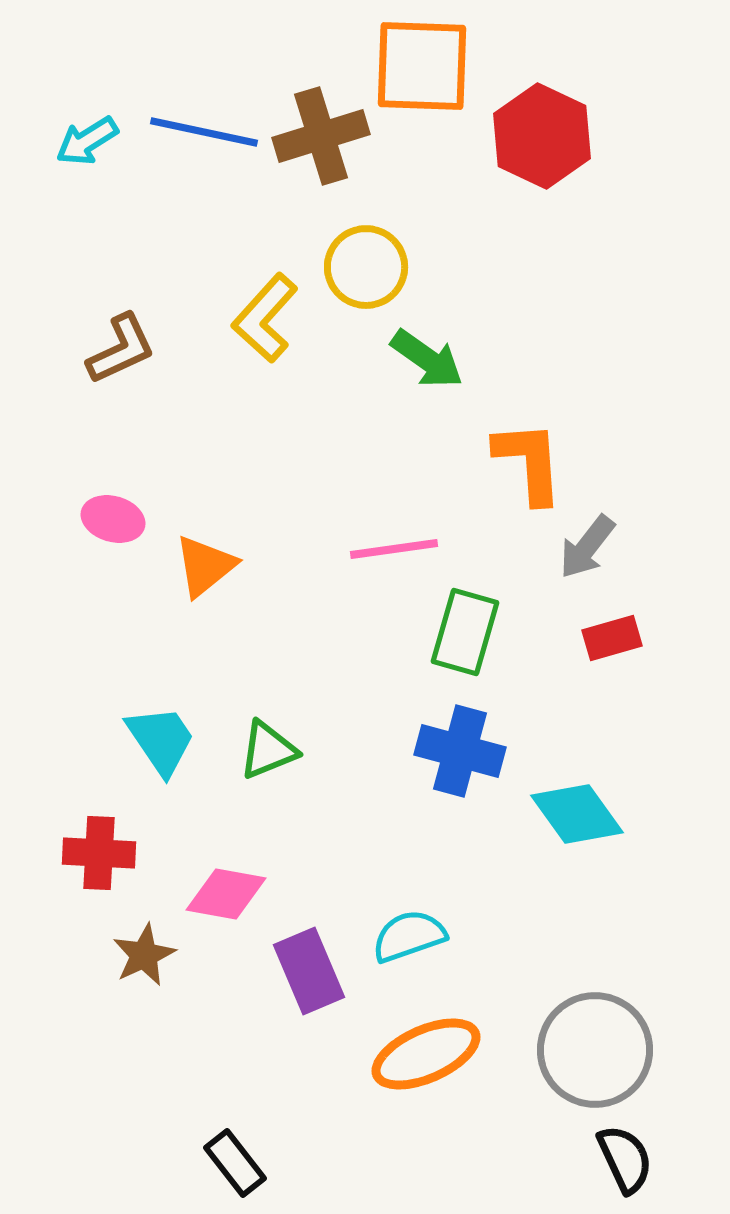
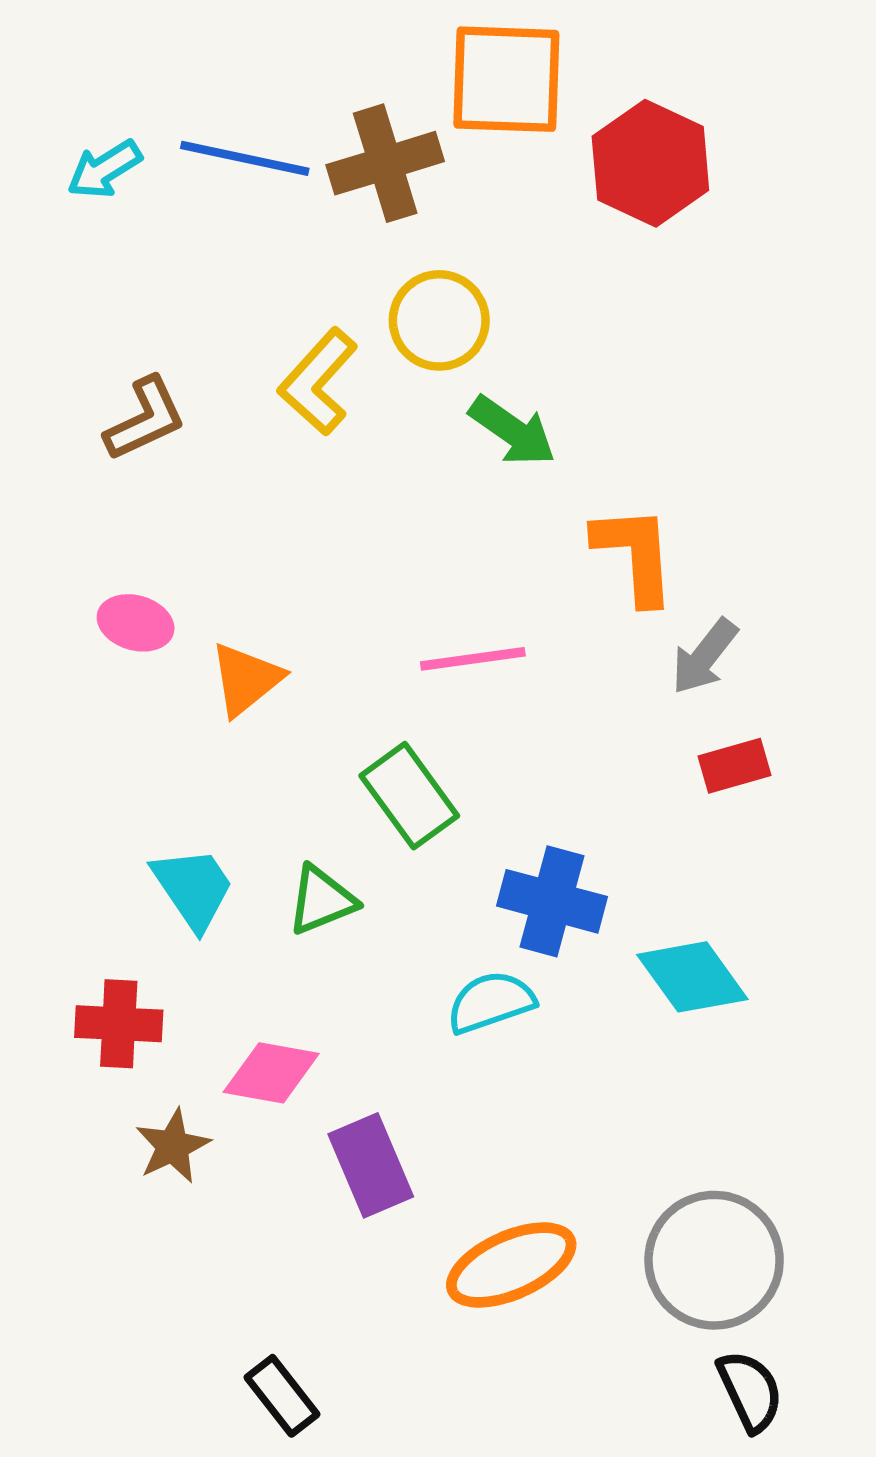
green rectangle: (465, 632) -> (409, 796), moved, turned -52
cyan semicircle: (409, 936) -> (491, 1002), moved

